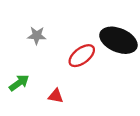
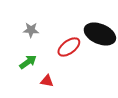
green arrow: (19, 83) -> (28, 62), moved

